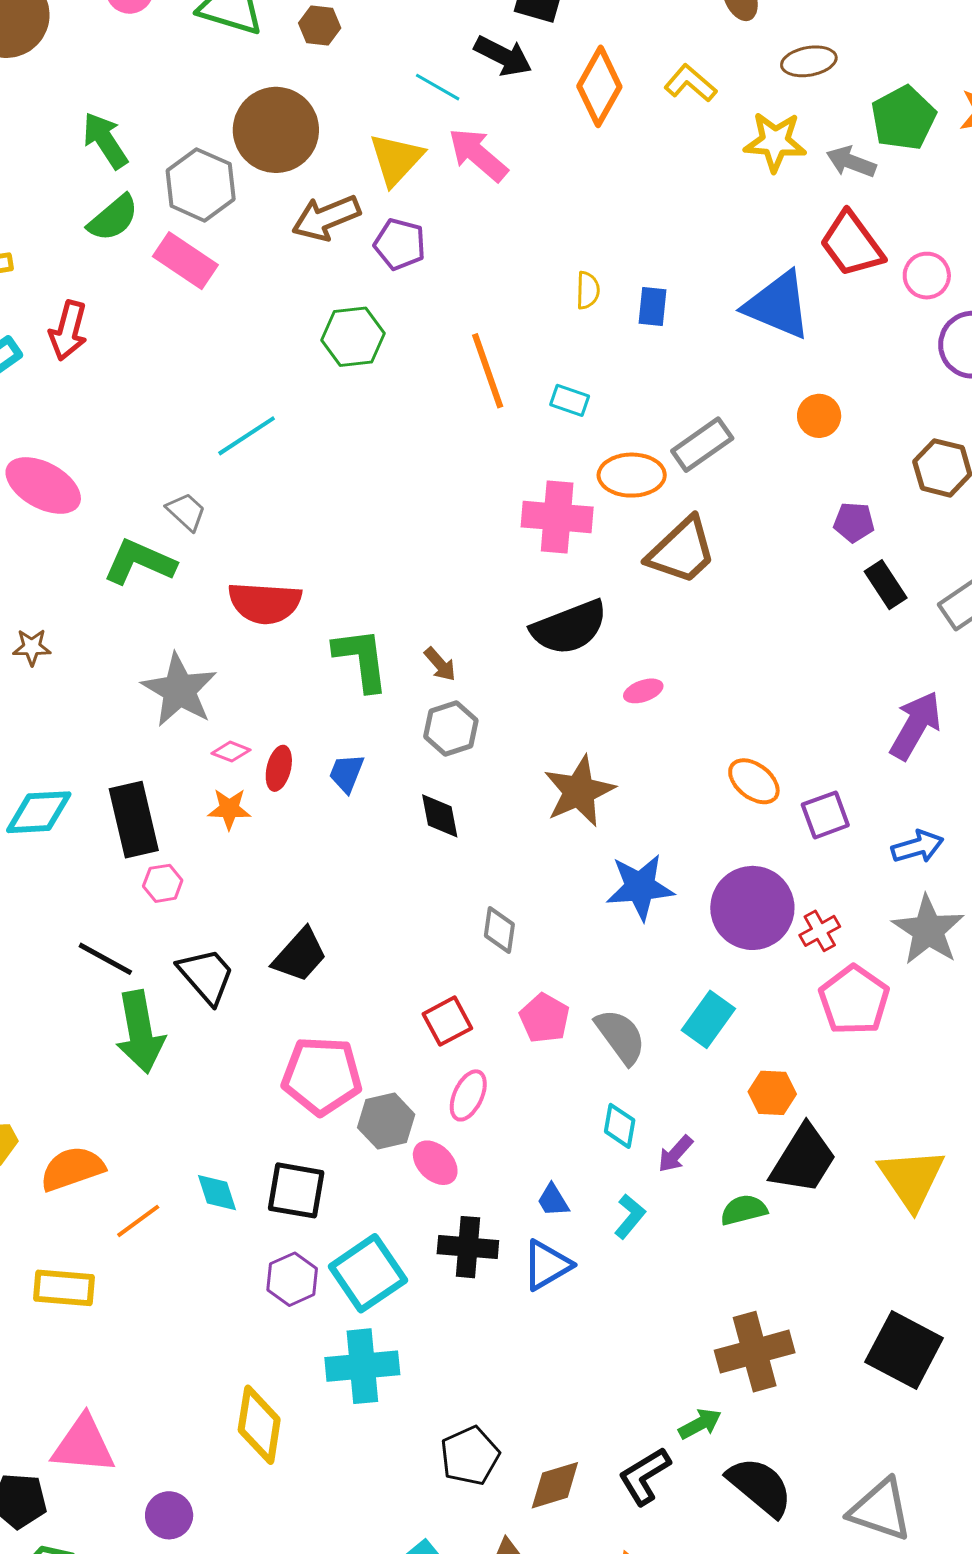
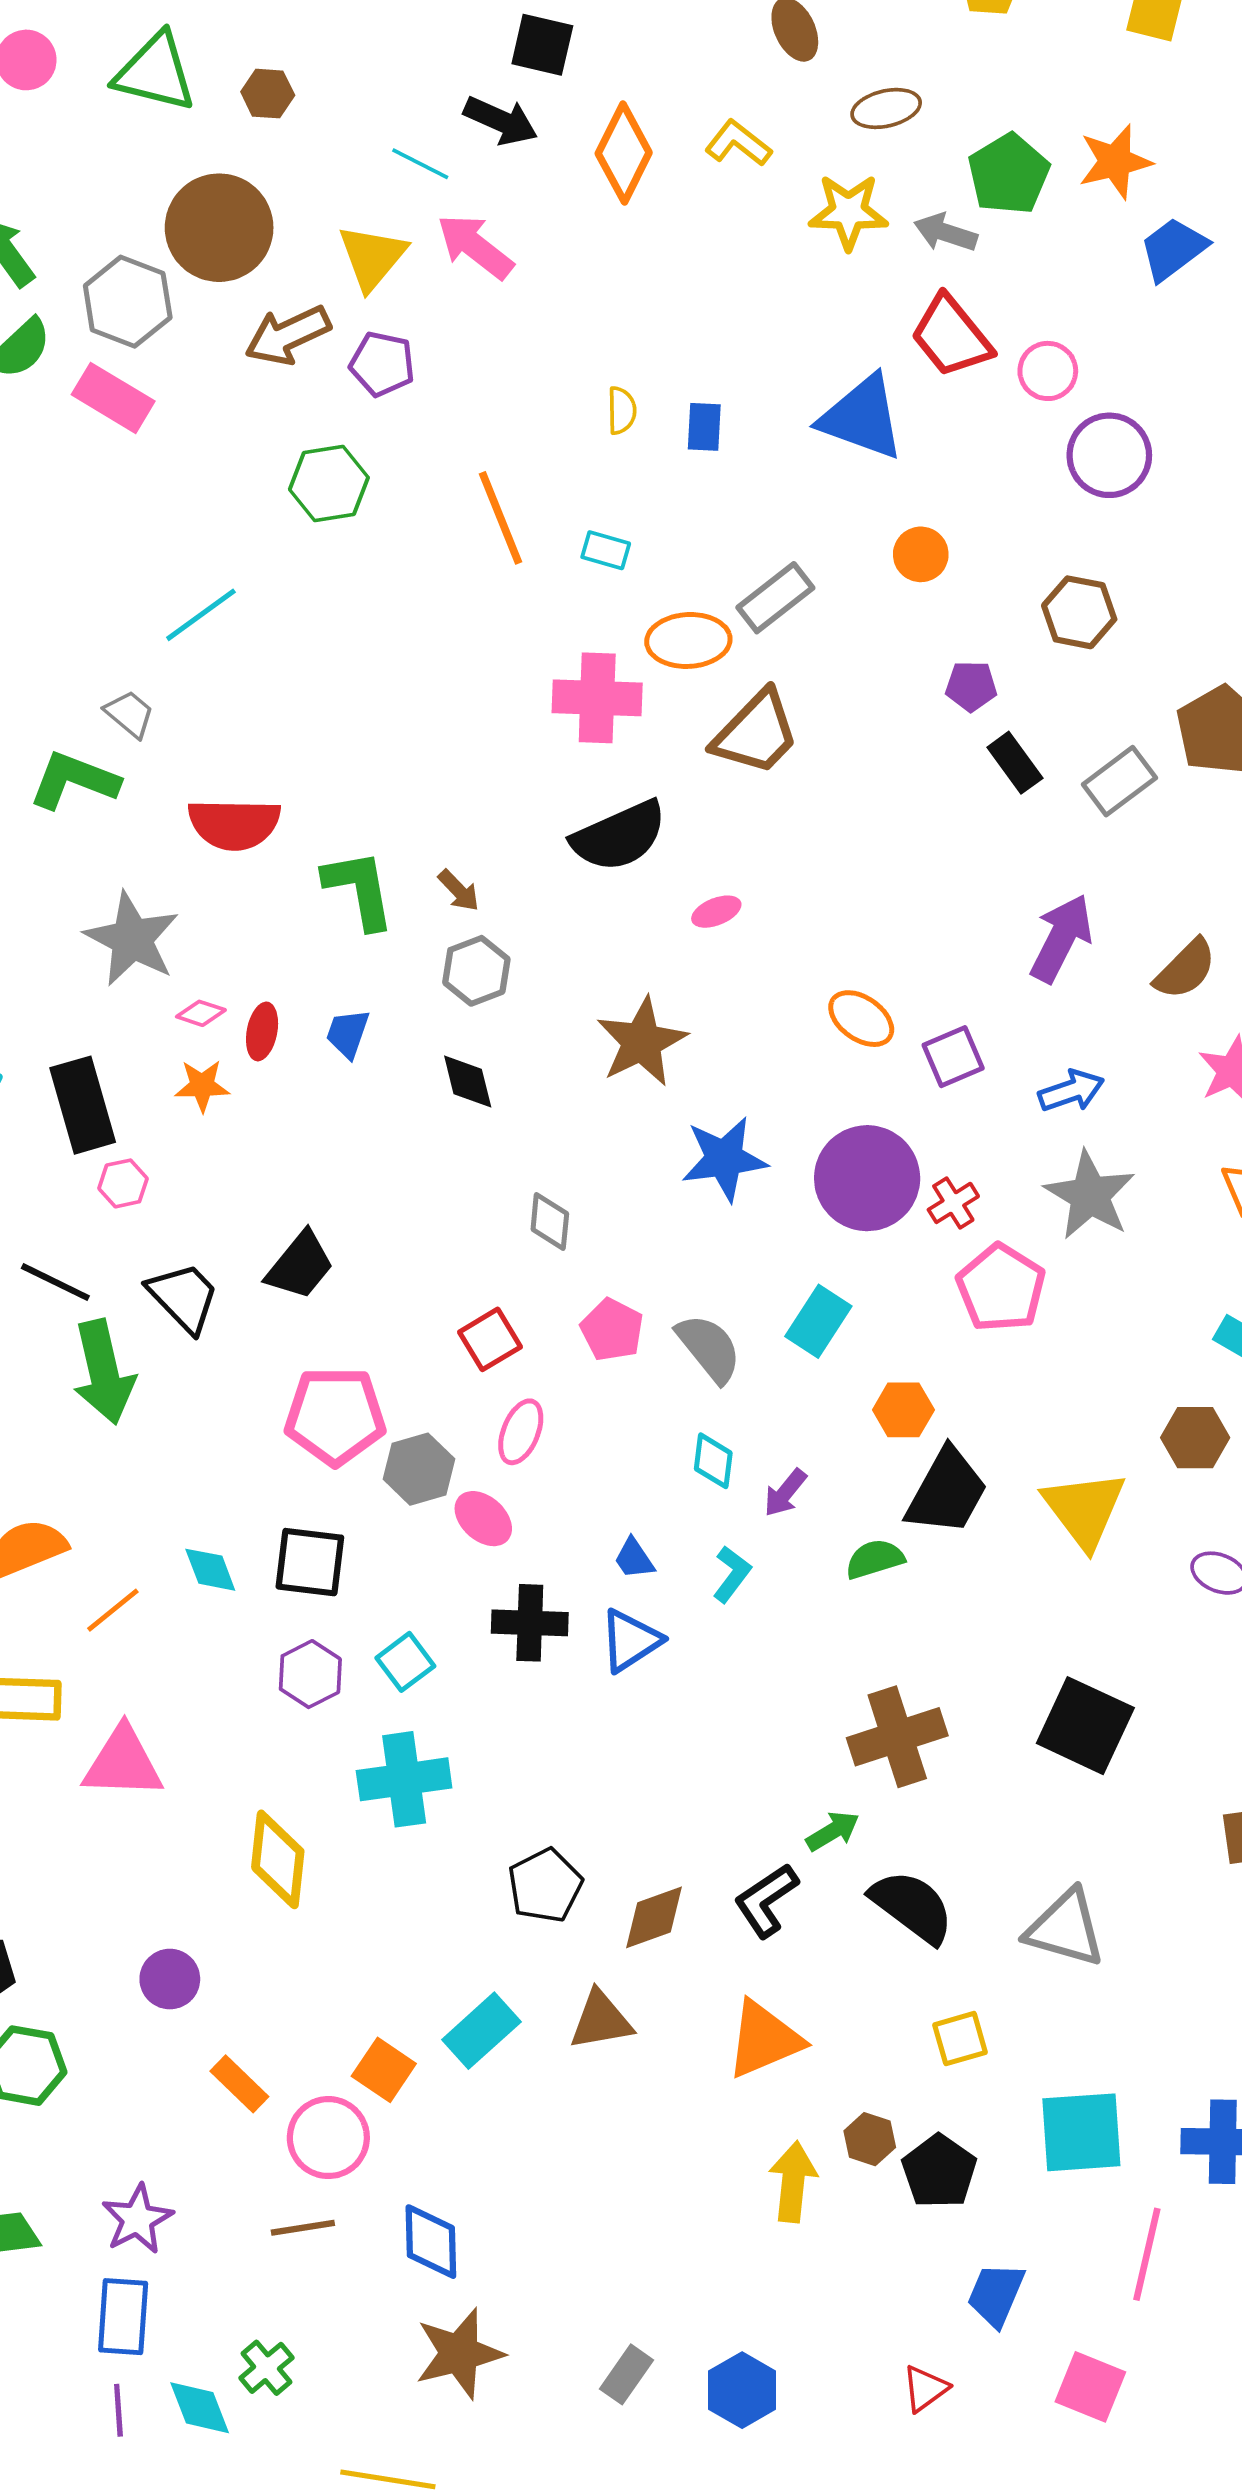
cyan square: (368, 1273) -> (405, 1662), size x0.6
pink triangle: (83, 1445) -> (123, 1763), moved

